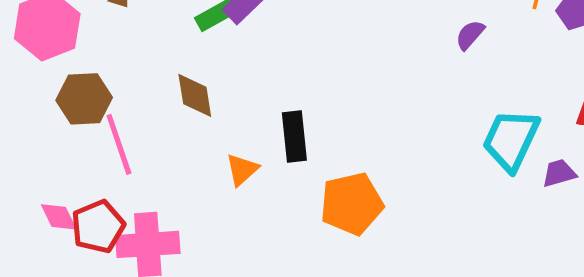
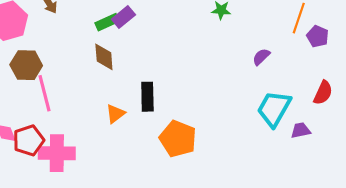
purple semicircle: (470, 35) -> (261, 57), moved
brown diamond: (195, 95) -> (104, 57), moved
orange pentagon: (352, 204) -> (178, 139), turned 30

